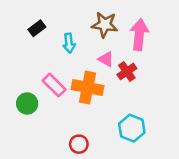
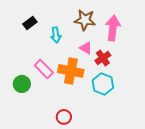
cyan hexagon: (132, 128) -> (103, 84), moved

